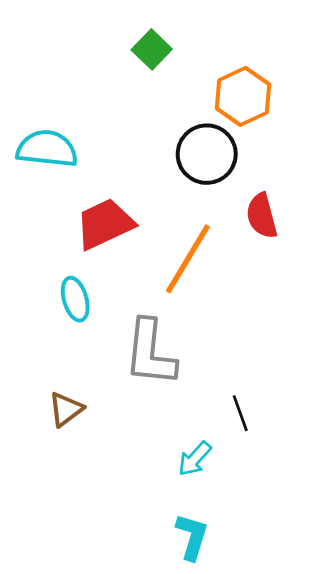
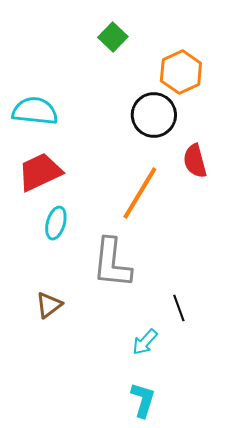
red trapezoid: (105, 224) -> (40, 172), moved
cyan ellipse: (75, 299) -> (56, 223), turned 32

